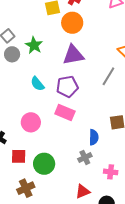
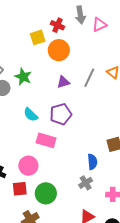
purple triangle: (73, 55) -> (63, 82), size x0.6
gray line: (108, 76) -> (89, 78), moved
pink rectangle: (65, 112) -> (46, 140), moved
pink circle: (31, 122) -> (28, 166), moved

